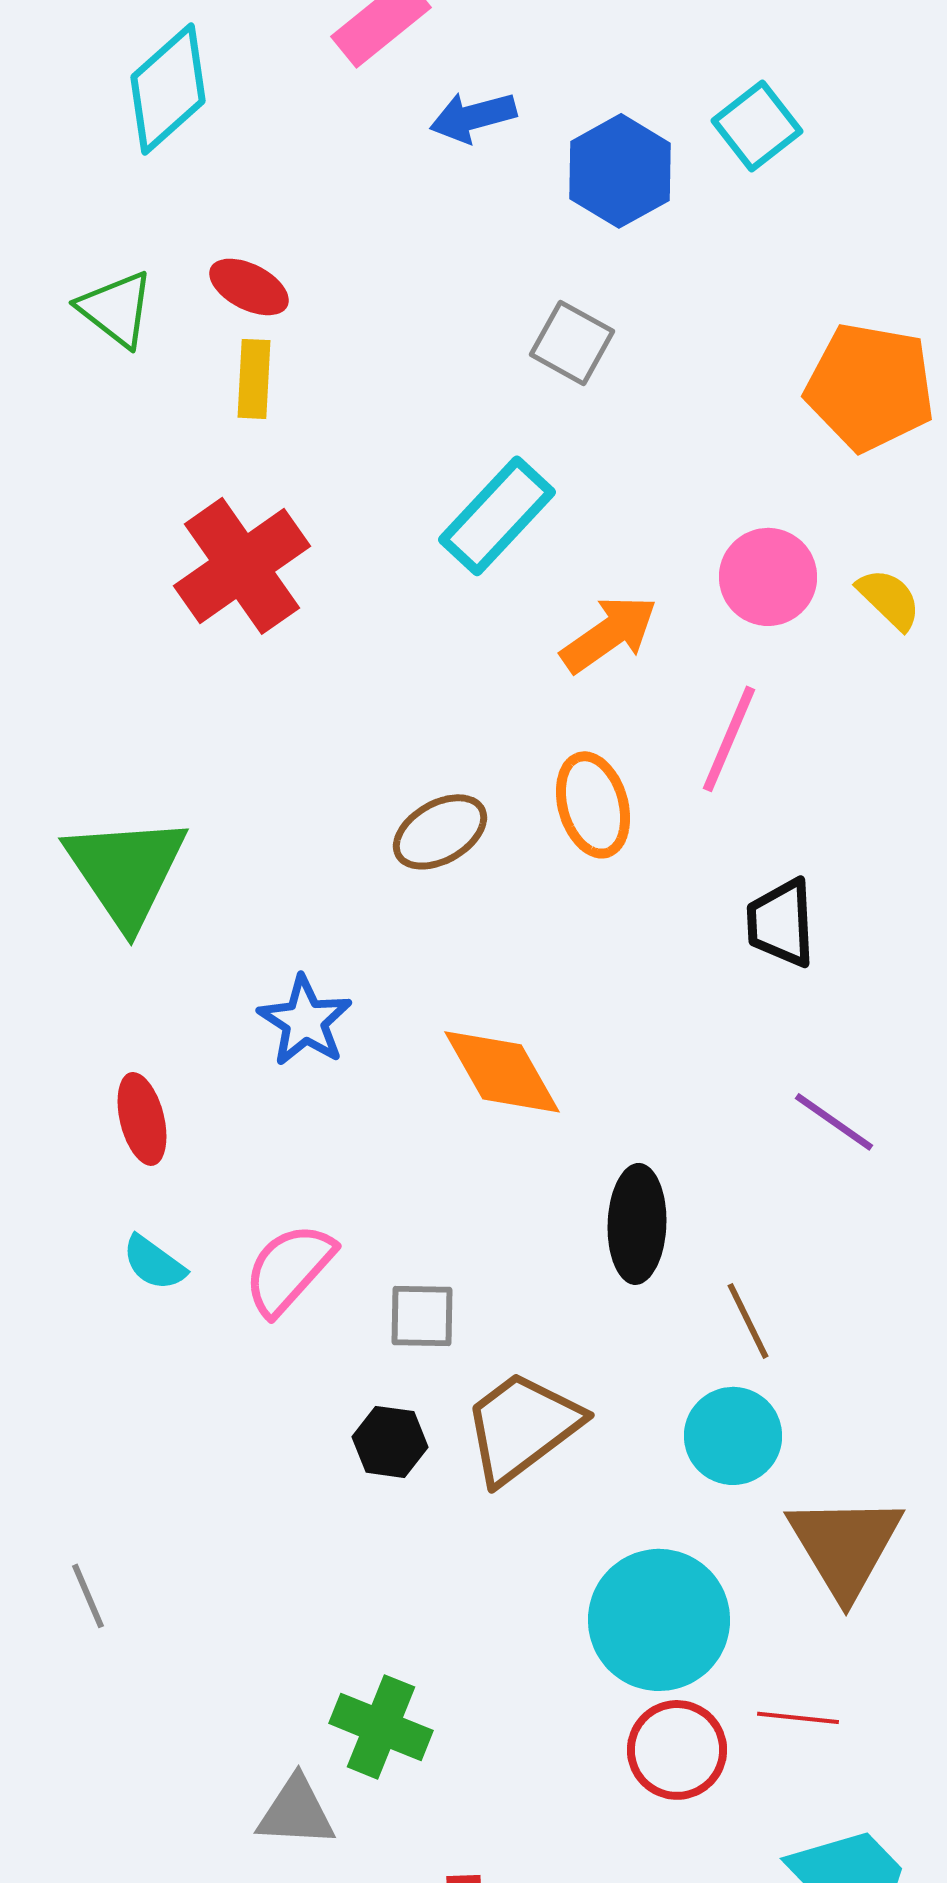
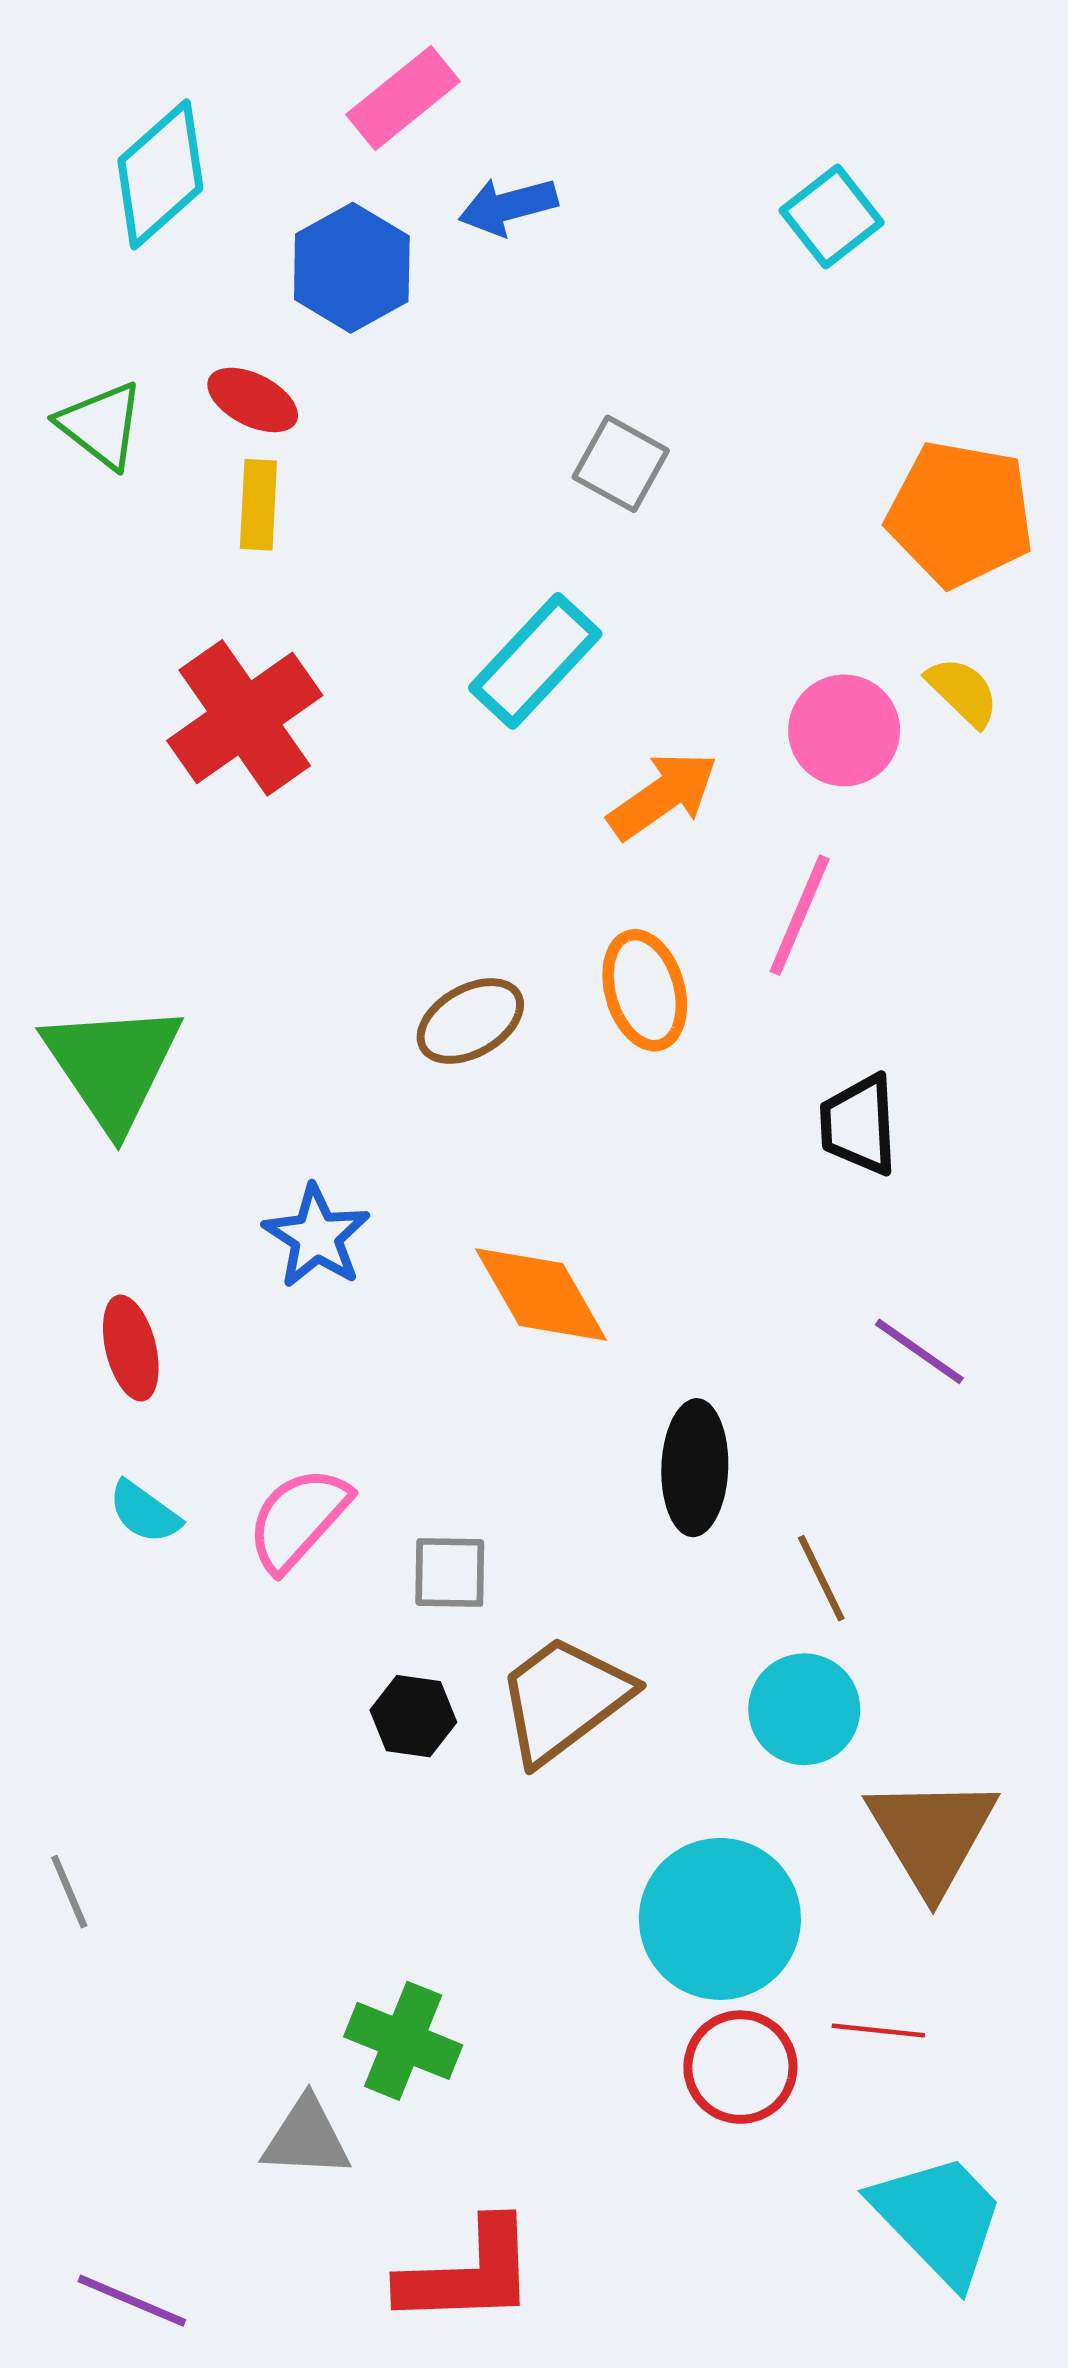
blue hexagon: (620, 171) -> (352, 268), moved
yellow semicircle: (889, 599) -> (963, 692), moved

